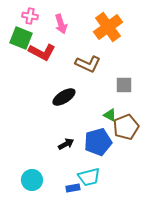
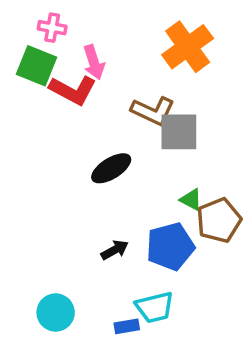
pink arrow: (61, 24) -> (94, 62), moved
gray square: (124, 85) -> (179, 132), moved, size x1.4

